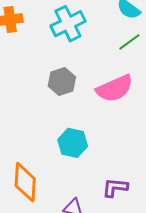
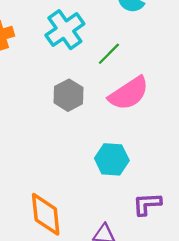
green line: (129, 42) -> (109, 54), moved
cyan hexagon: (73, 143) -> (112, 159), moved

